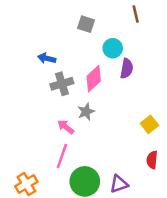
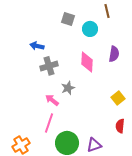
cyan circle: (113, 48) -> (90, 29), moved
purple semicircle: (127, 69) -> (114, 54), moved
pink diamond: (94, 79) -> (87, 62), moved, turned -45

